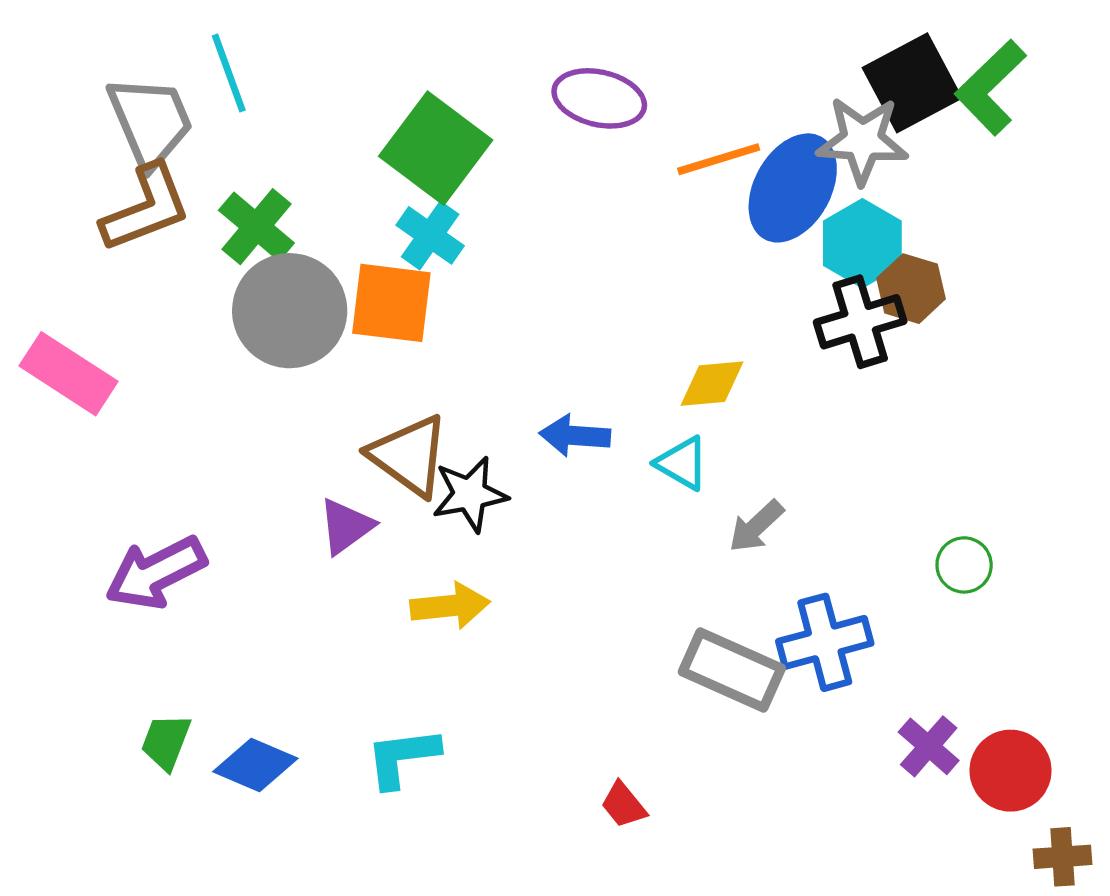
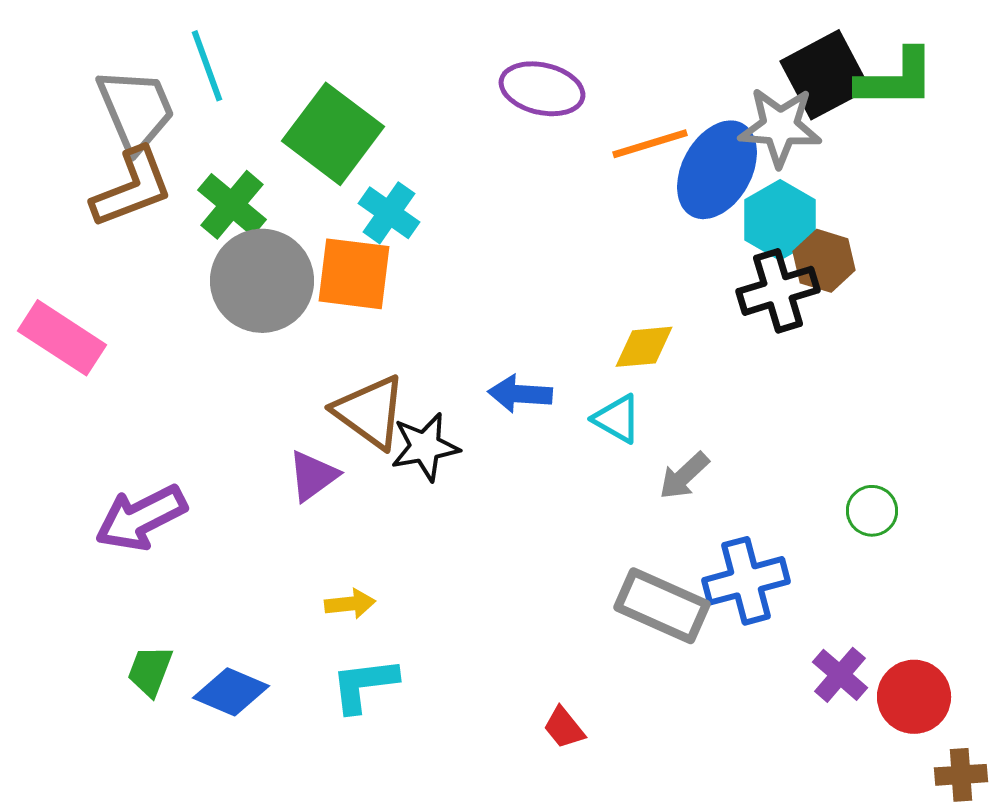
green L-shape: (991, 87) -> (896, 79), turned -136
green square: (436, 148) -> (333, 134), moved
yellow arrow: (450, 606) -> (350, 604), moved, size x0.7

